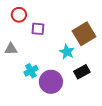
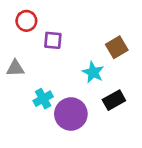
brown square: (84, 34) -> (117, 47), size x0.7

